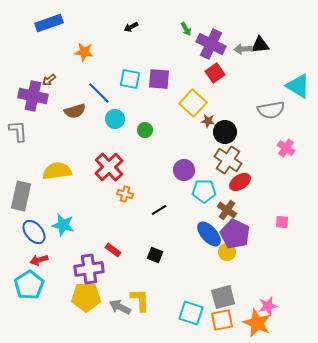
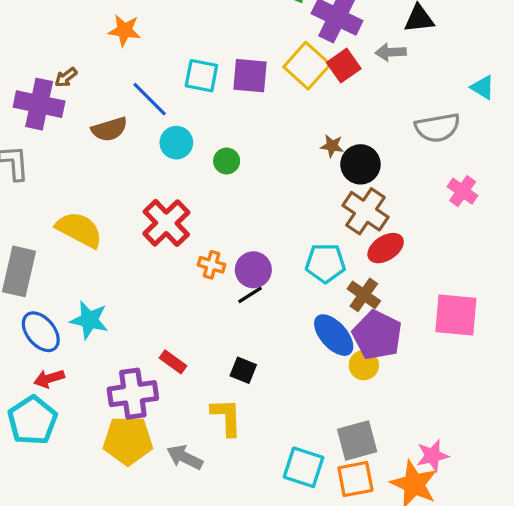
gray arrow: (243, 49) -> (391, 52), moved
cyan triangle: (298, 86) -> (483, 87), size x0.6
yellow square: (193, 103) -> (307, 66), moved
purple circle: (184, 170) -> (253, 270), moved
yellow semicircle: (57, 171) -> (79, 230), turned 36
orange cross: (125, 194) -> (212, 265), moved
pink square: (282, 222) -> (456, 315), size x2.0
yellow L-shape: (140, 300) -> (227, 417), moved

